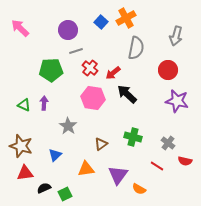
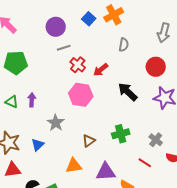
gray semicircle: (136, 48) -> (124, 45), size x0.6
green pentagon: (51, 70) -> (16, 63), moved
black arrow: (127, 94) -> (128, 92), moved
green cross: (133, 137) -> (121, 134), turned -30
blue triangle: (55, 155) -> (38, 145), moved
purple triangle: (118, 175) -> (106, 172), turned 50

